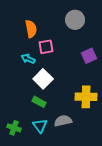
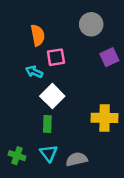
purple square: (89, 56) -> (109, 57), moved
green rectangle: (39, 102) -> (47, 124), turned 64
gray semicircle: (63, 121) -> (77, 159), moved

